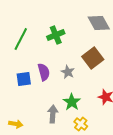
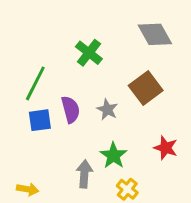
green cross: (56, 35) -> (89, 53), turned -30
green line: (21, 39) -> (35, 83), moved

